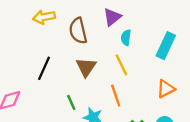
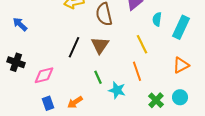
cyan semicircle: (126, 38) -> (157, 19), moved
brown triangle: (86, 67) -> (100, 45), moved

